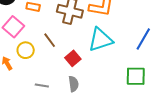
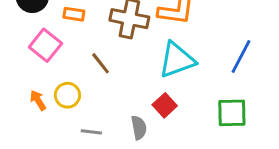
yellow circle: (26, 50) -> (67, 95), moved
red square: (73, 58) -> (165, 105), moved

